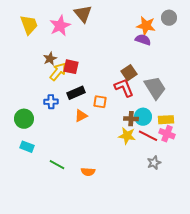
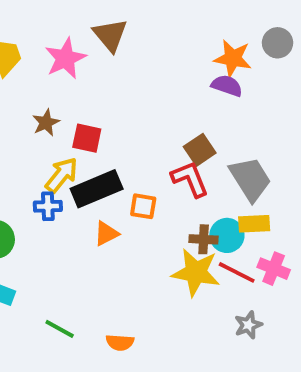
yellow arrow: (58, 72) -> (62, 175), moved
black rectangle: (76, 93) -> (97, 189), size x1.4
yellow rectangle: (166, 120) -> (254, 224), moved
yellow star: (127, 136) -> (196, 272), size x1.4

